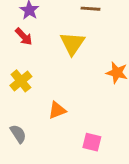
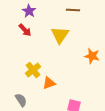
yellow cross: (21, 81) -> (33, 70), moved

